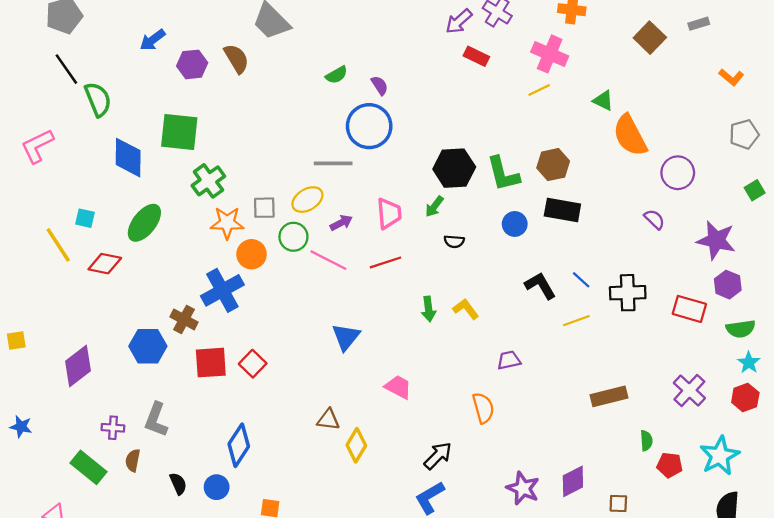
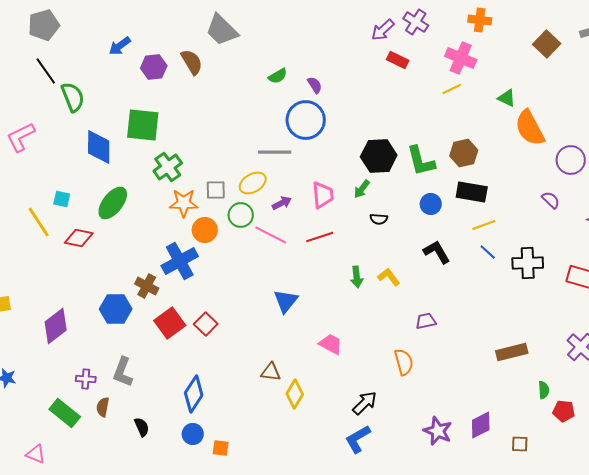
black L-shape: (540, 286) -> (437, 252), moved
yellow line: (576, 321) -> (484, 225), moved
red square: (211, 363) -> (170, 323), turned -32
blue circle: (217, 487) -> (193, 434), moved

